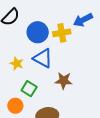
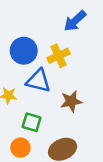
yellow cross: (62, 33) -> (59, 56), moved

